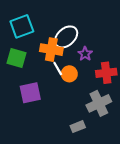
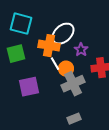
cyan square: (22, 26) -> (21, 24), turned 35
green square: (17, 58) -> (16, 54), turned -30
gray cross: (99, 103) -> (73, 84), moved

